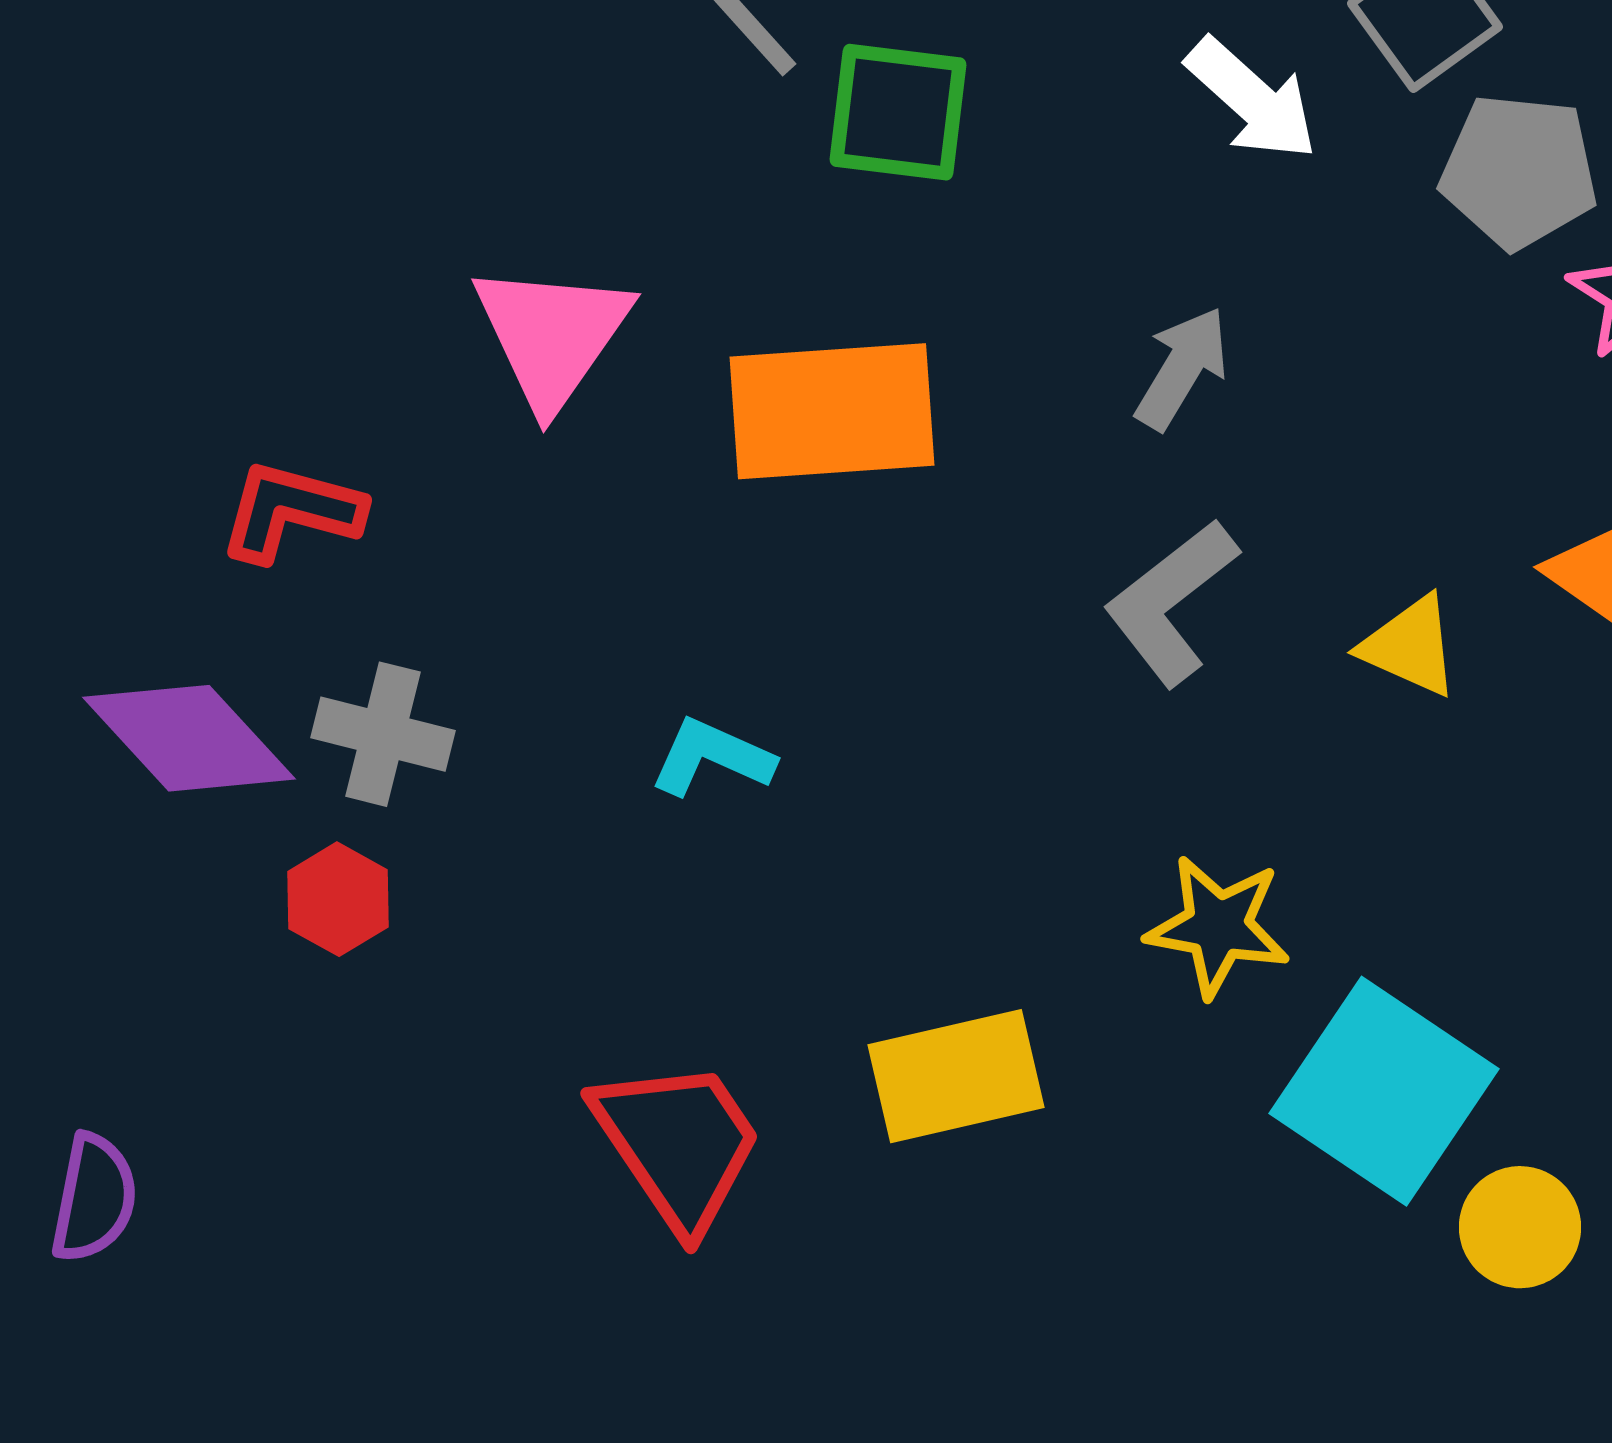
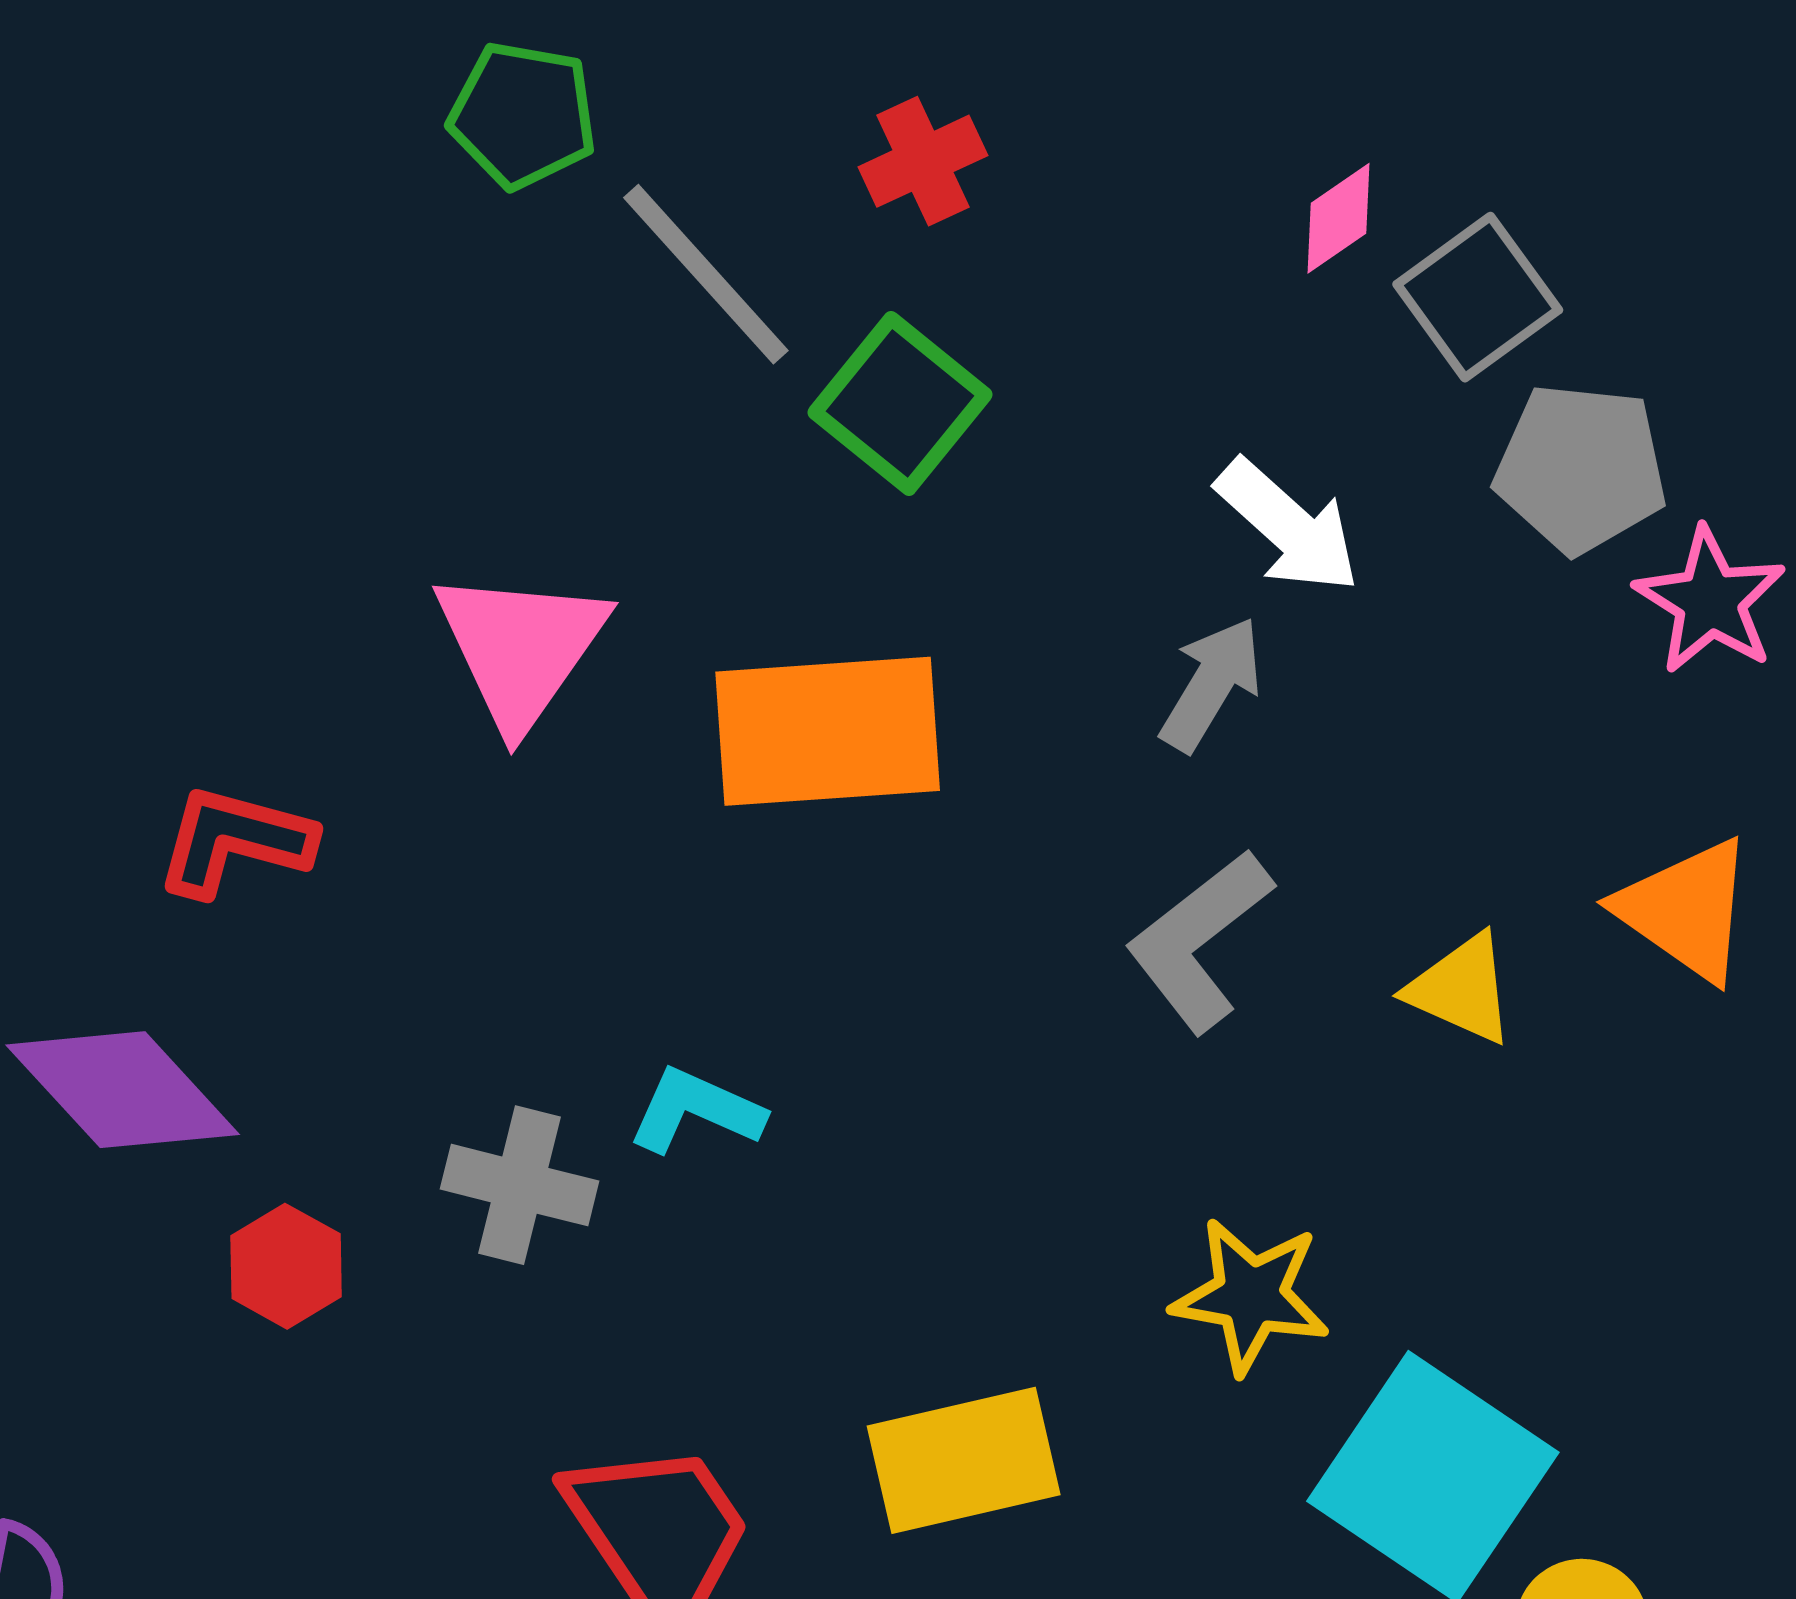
white arrow: (1252, 99) -> (1288, 526), moved
green square: (898, 112) -> (900, 403), turned 32
gray cross: (383, 734) -> (520, 1185), moved

